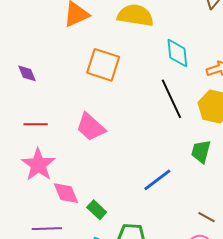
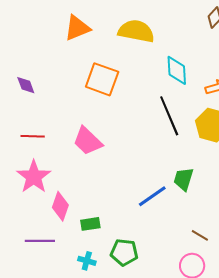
green trapezoid: (201, 151) -> (184, 179), moved
pink diamond: (66, 193) -> (60, 206), turned 40
green rectangle: (97, 210) -> (90, 224), turned -54

